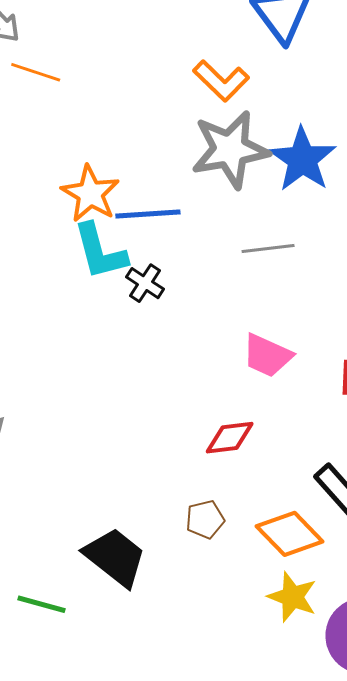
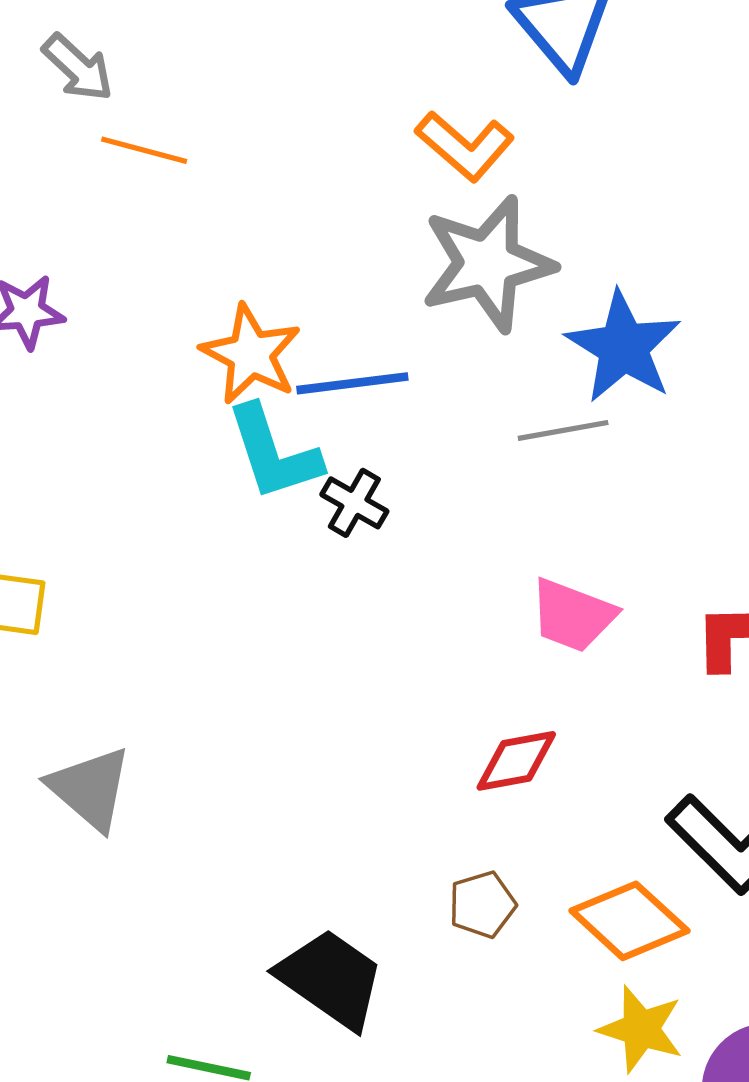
blue star: (302, 159) -> (623, 347), moved

